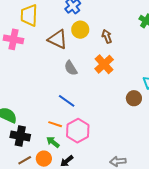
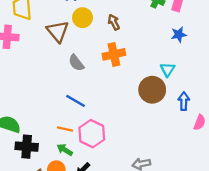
brown triangle: (58, 39) -> (58, 31), turned 30
orange cross: (104, 64) -> (114, 54), turned 36
brown circle: (134, 98) -> (152, 90), size x1.5

